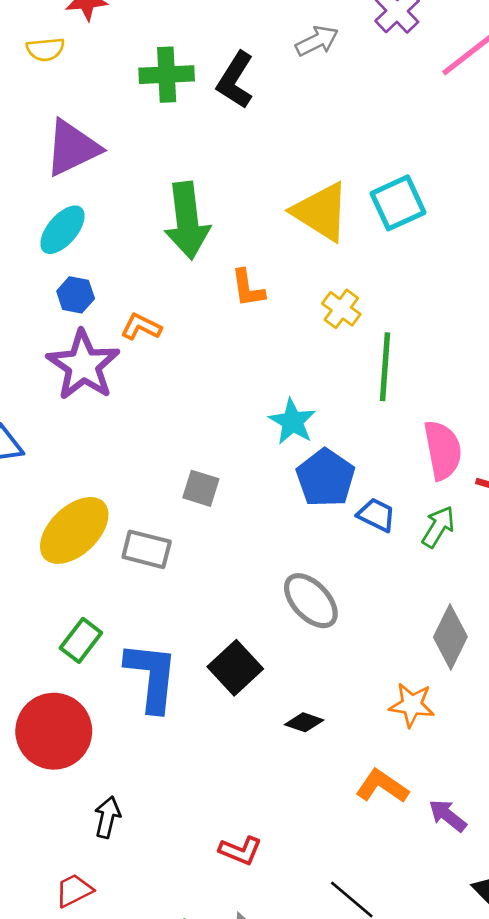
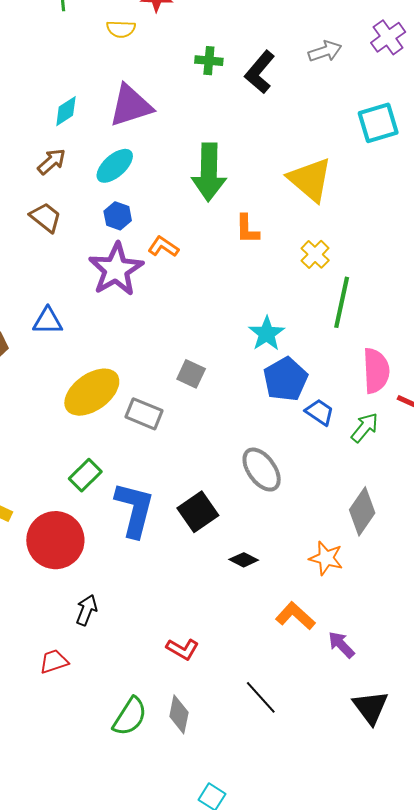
green cross: (167, 75) -> (209, 61), size x0.7
cyan square: (398, 203) -> (378, 123), moved

